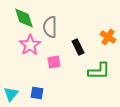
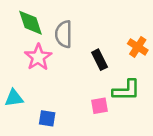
pink square: (54, 62) -> (99, 106), moved
cyan triangle: (11, 94) -> (14, 98), moved, turned 42

